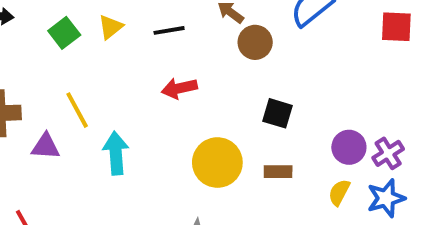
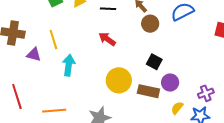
red arrow: (179, 88) -> (107, 39), turned 36
purple circle: (349, 147) -> (170, 83), moved
brown rectangle: (278, 172) -> (148, 91), size x1.5

